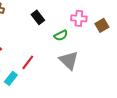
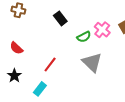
pink cross: (79, 18) -> (102, 30), moved, turned 35
cyan rectangle: (11, 78) -> (40, 89), moved

